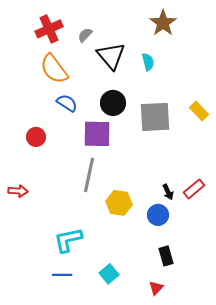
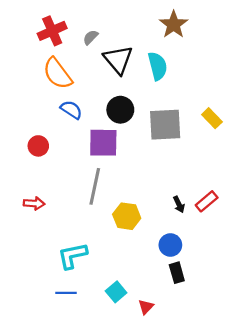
cyan semicircle: (148, 62) -> (158, 66), size x1.5
red arrow: (18, 191) -> (34, 203), moved
blue circle: (158, 215) -> (170, 245), moved
red triangle: (156, 288) -> (146, 307), moved

